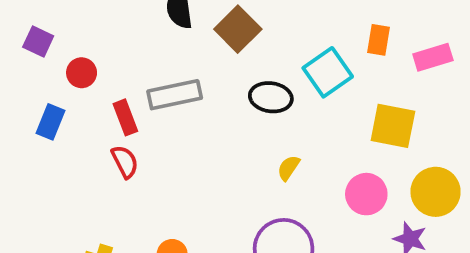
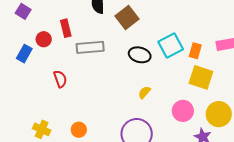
orange rectangle: (379, 40) -> (195, 51), moved
red circle: (82, 73) -> (44, 39), moved
red rectangle: (125, 117) -> (66, 28), moved

